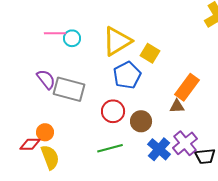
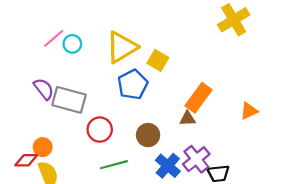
pink line: (55, 33) -> (54, 38), turned -40
red circle: (113, 111) -> (100, 130), moved

